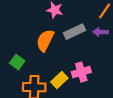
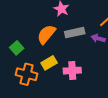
yellow rectangle: (59, 80) -> (49, 63), moved

